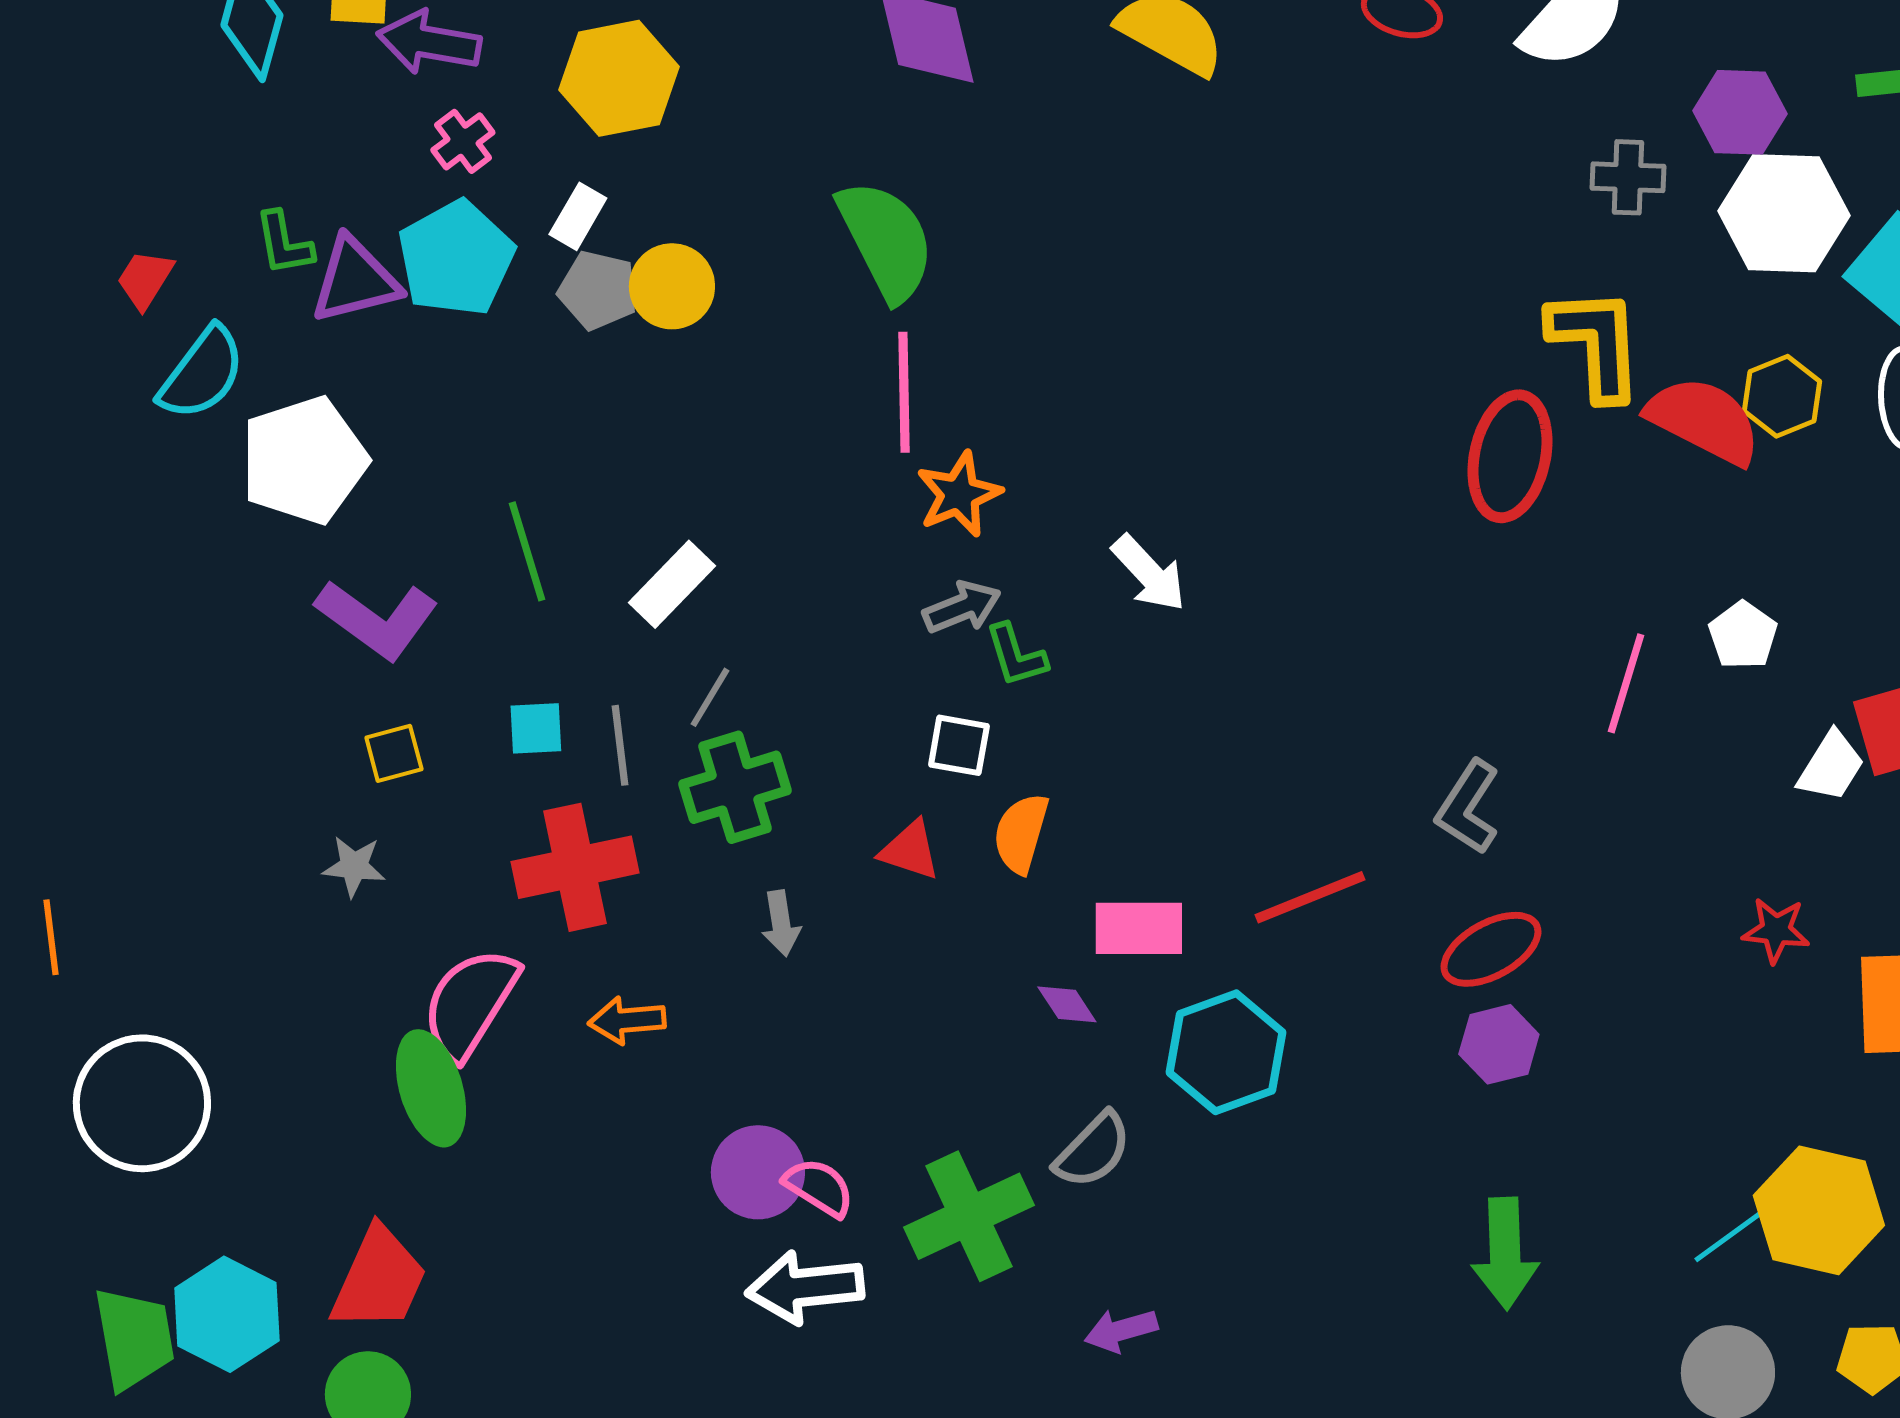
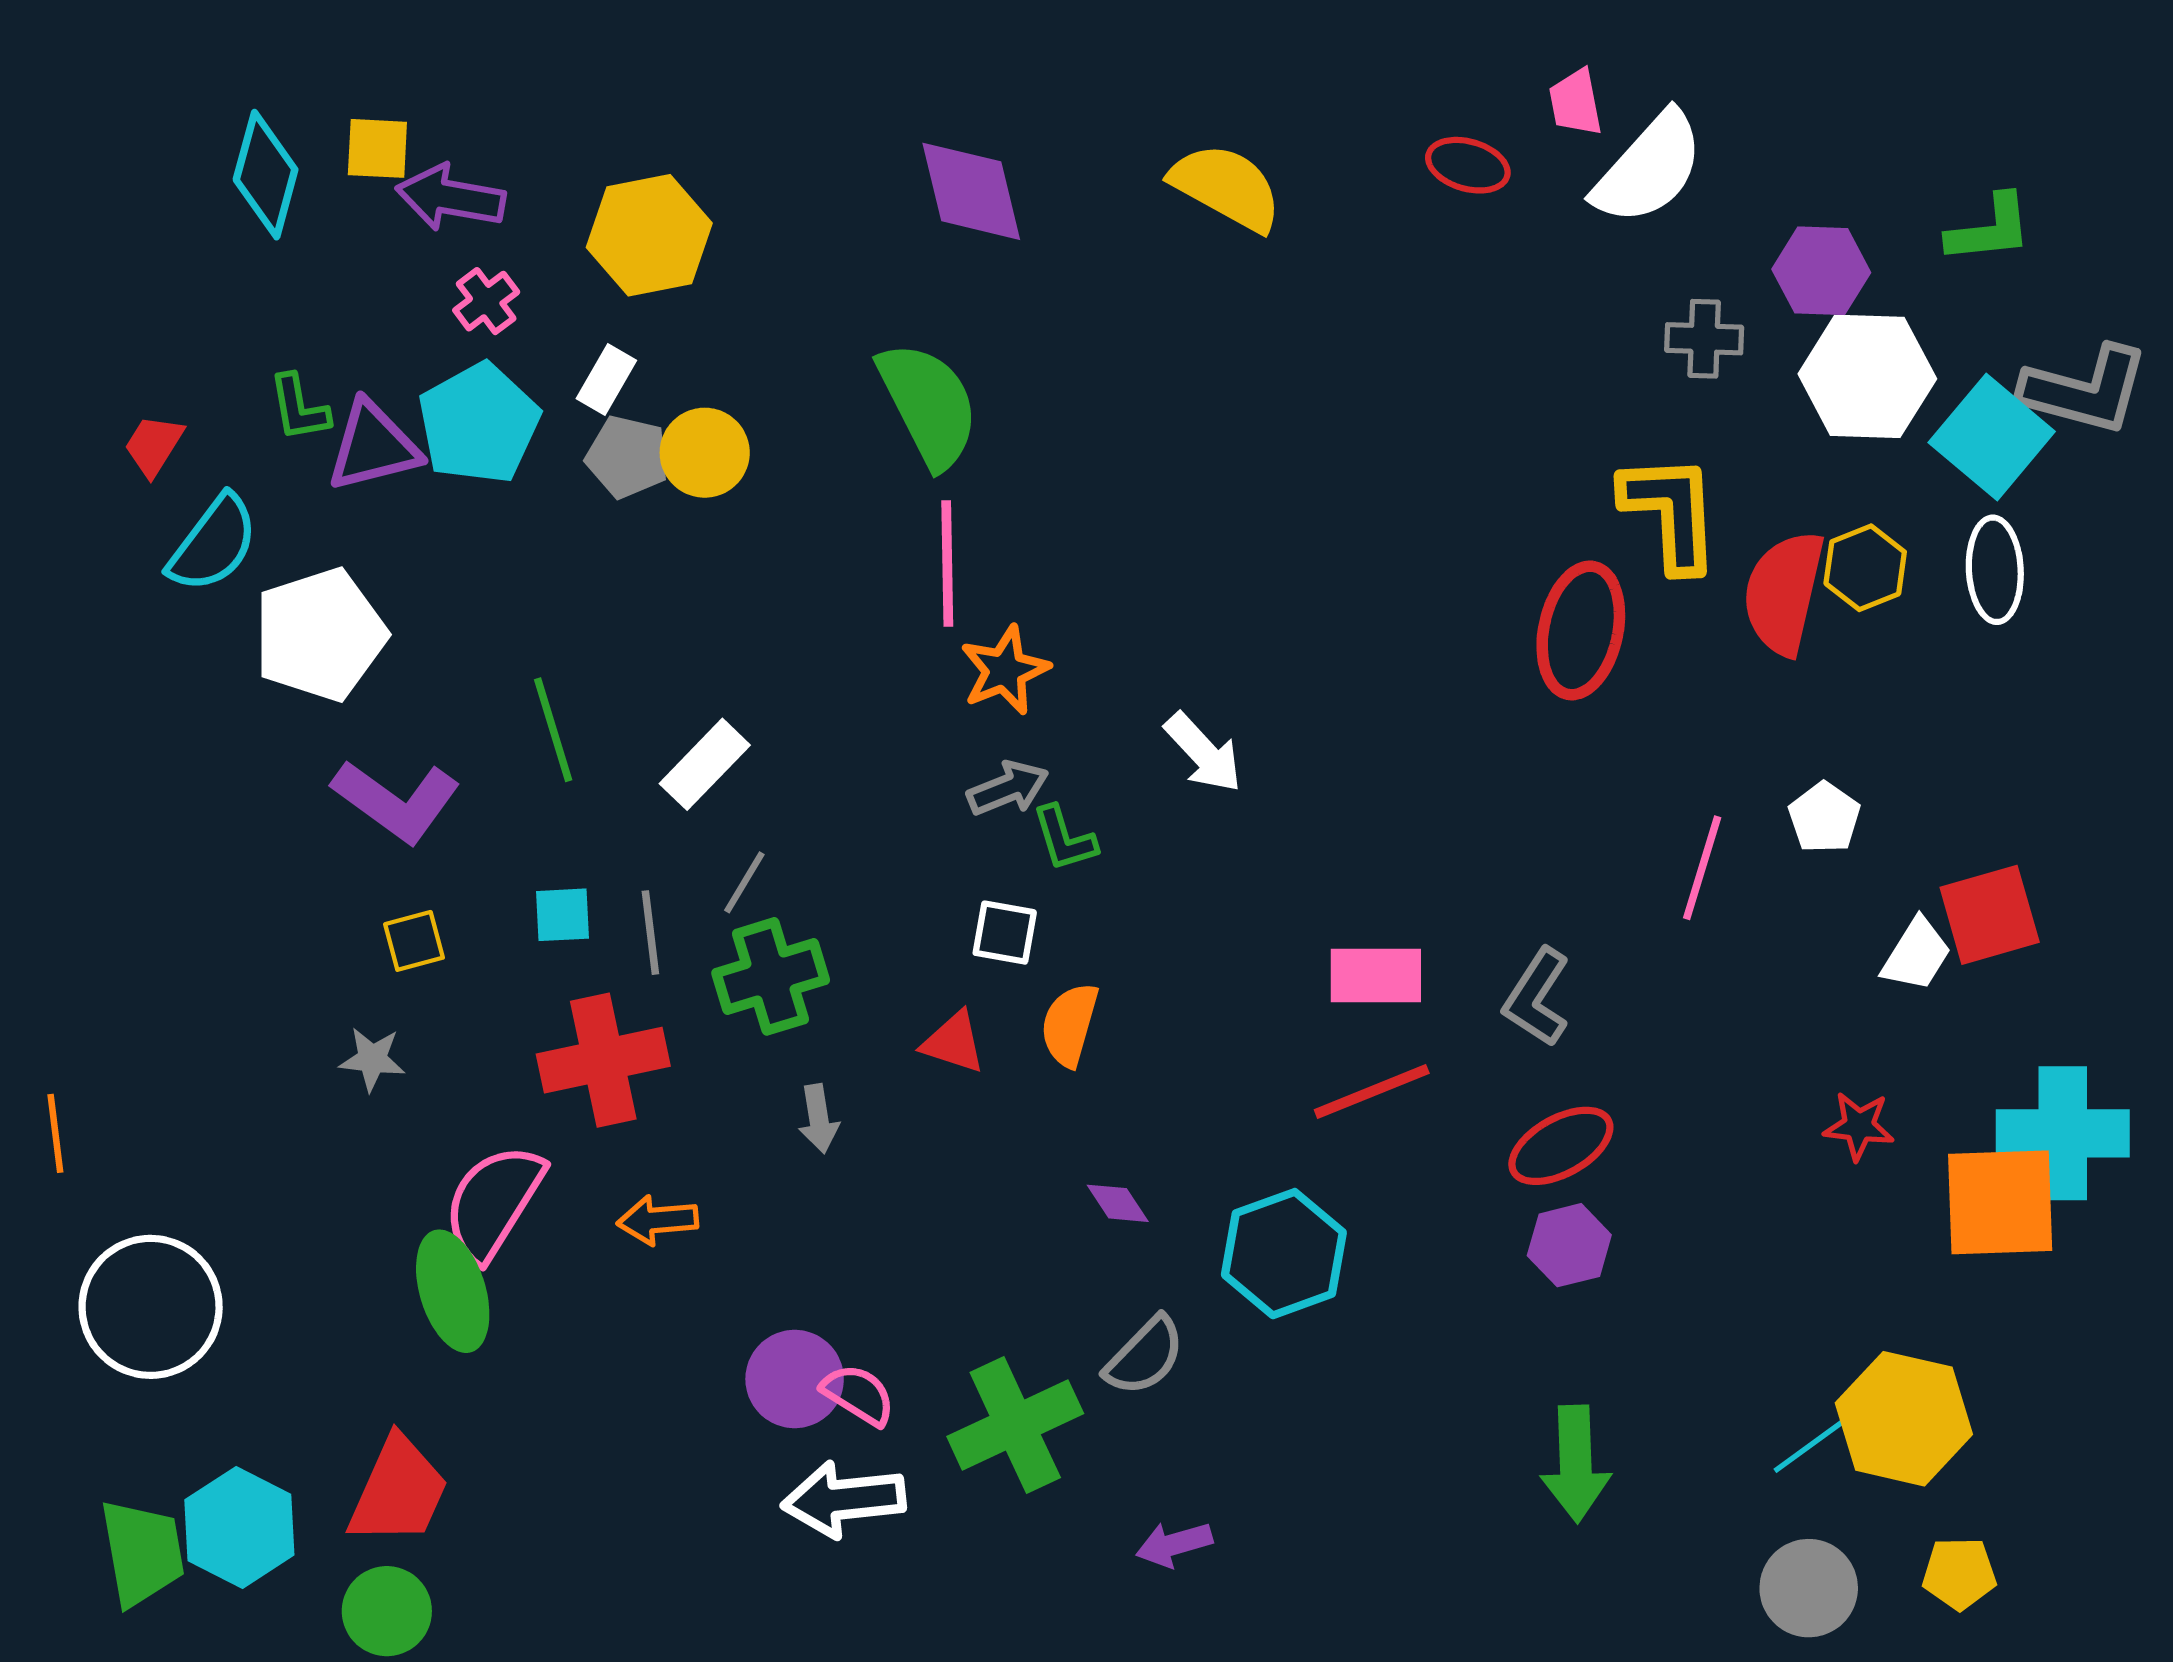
red semicircle: (1704, 420) -> (1784, 593), turned -104
pink rectangle: (1139, 928) -> (1376, 975), moved

